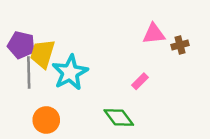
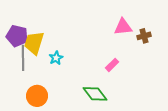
cyan star: (70, 72) -> (56, 58), size x0.5

